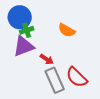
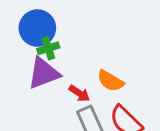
orange semicircle: (67, 30) -> (110, 81), moved

